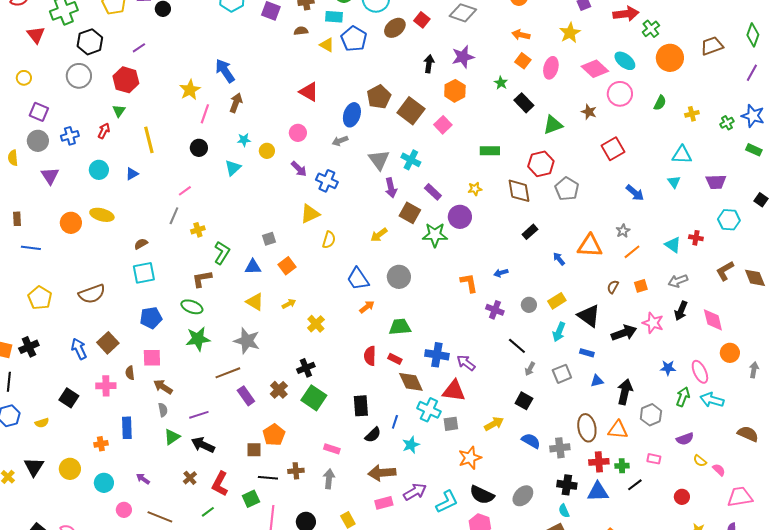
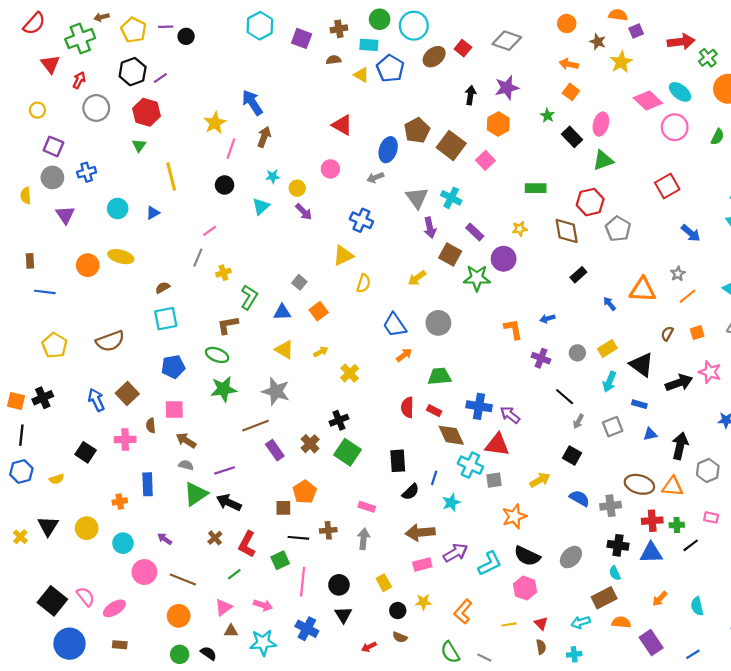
black hexagon: (90, 42) -> (133, 72), moved
pink ellipse: (551, 68) -> (601, 124), moved
brown star: (589, 112) -> (598, 42), moved
red arrow: (104, 131) -> (79, 80), moved
purple arrow: (299, 169) -> (304, 212), moved
gray square: (269, 239) -> (299, 282), turned -32
gray semicircle: (163, 410) -> (186, 465), turned -64
brown ellipse: (587, 428) -> (639, 484), turned -64
green triangle: (172, 437) -> (196, 494), size x1.4
pink circle: (124, 510) -> (144, 572), size x1.5

